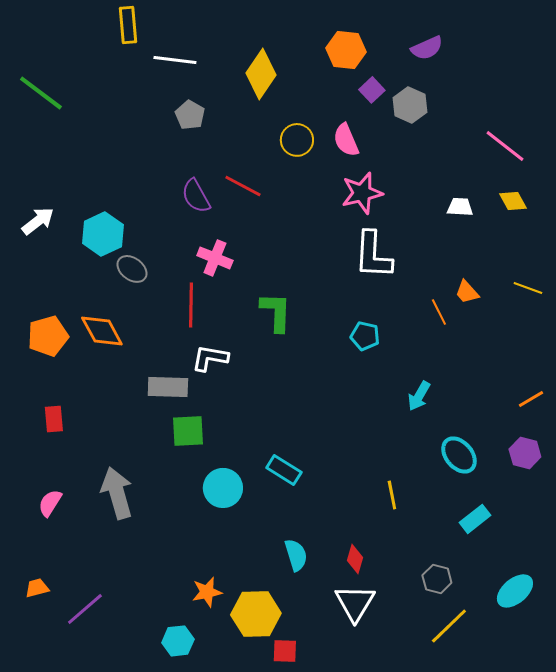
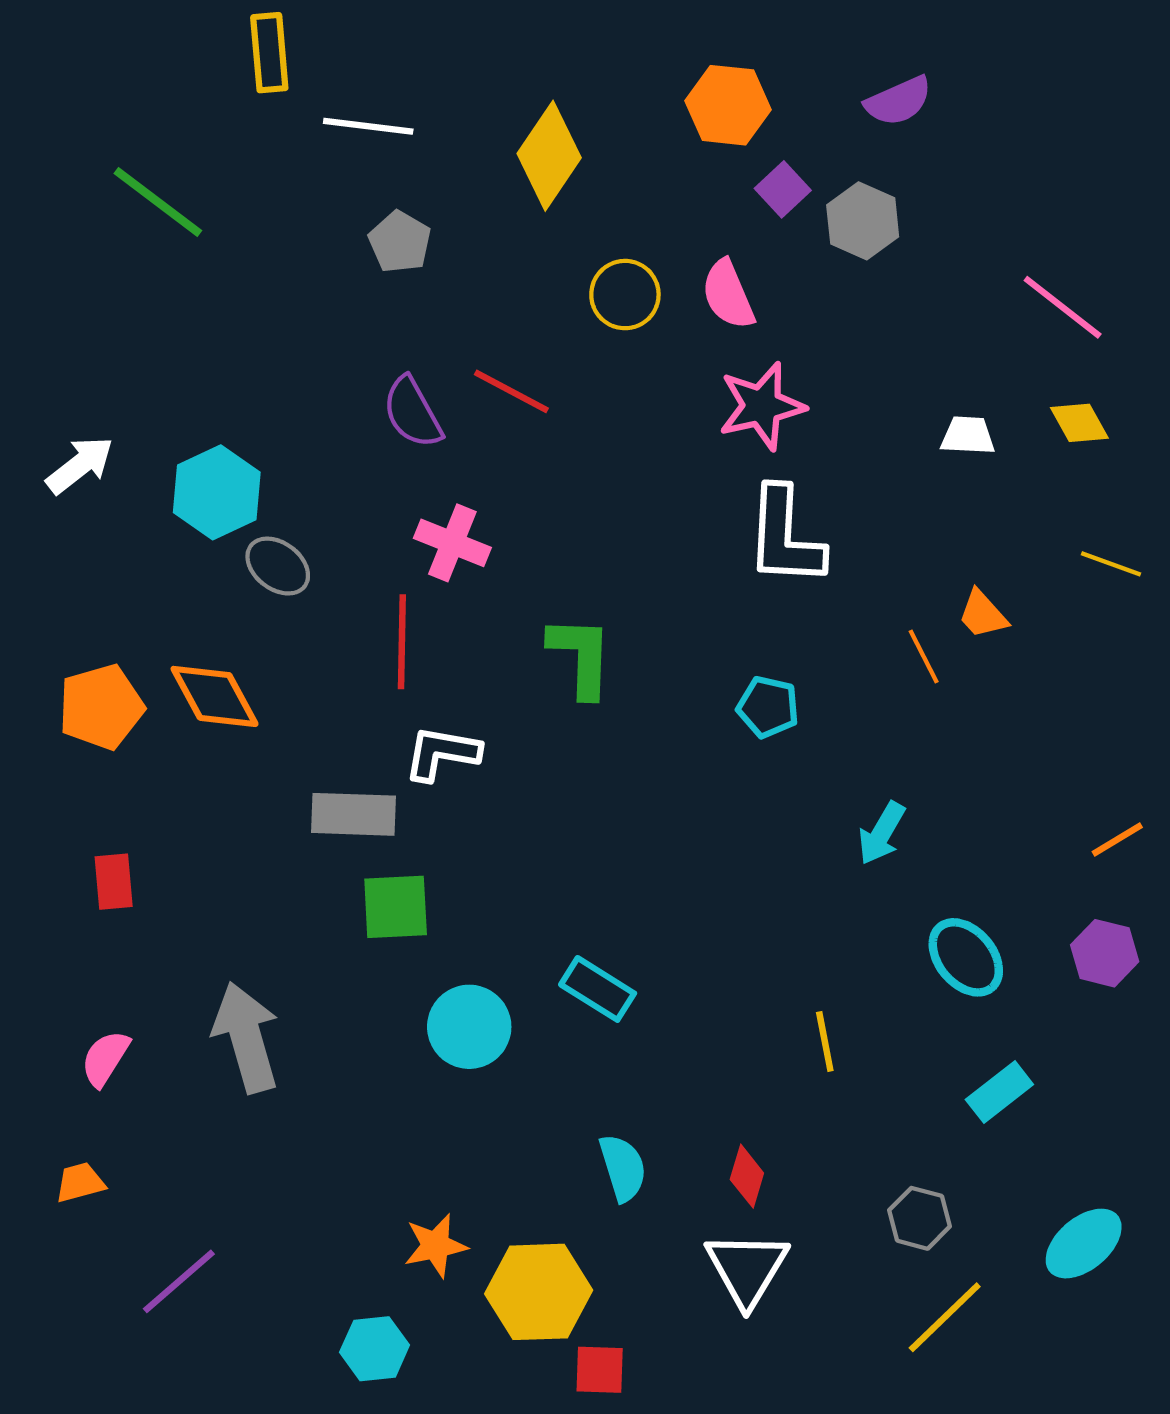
green line: (41, 93) -> (158, 202), moved
yellow line: (528, 288) -> (1111, 564), moved
orange trapezoid: (37, 588) -> (80, 1183), moved

